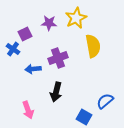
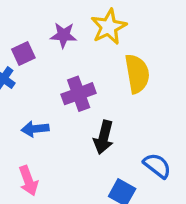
blue arrow: (33, 69) -> (35, 129), moved
black arrow: (56, 92) -> (104, 137), moved
blue semicircle: (105, 101) -> (157, 166), turned 78

